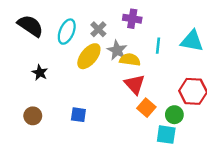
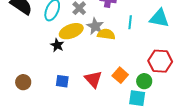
yellow ellipse: (89, 56) -> (71, 31), turned 30
black star: (40, 73) -> (57, 45), moved
red triangle: (135, 84) -> (93, 79), moved

